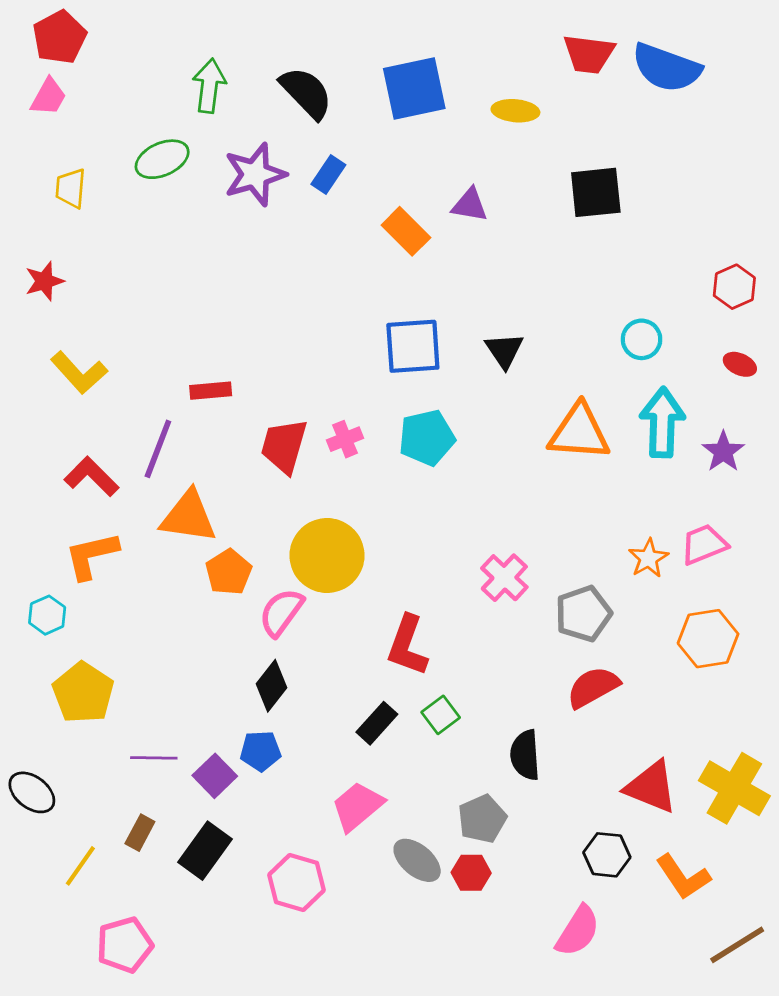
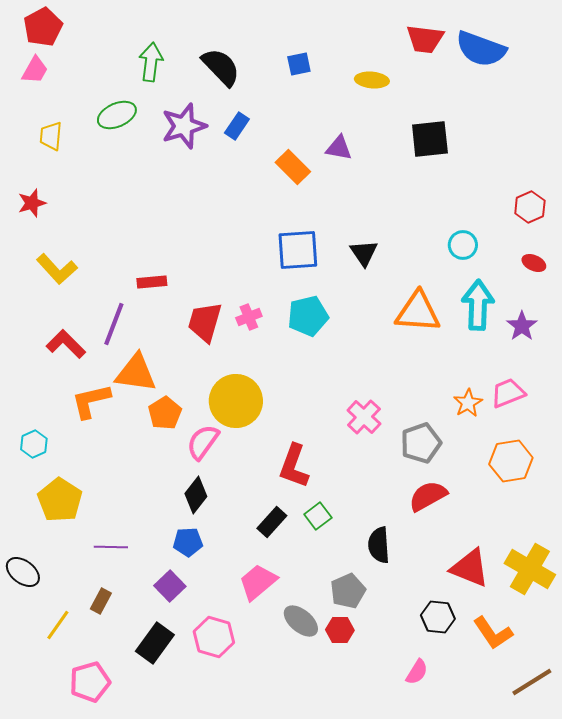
blue square: (414, 89) -> (299, 64), size x0.5
orange L-shape: (91, 556) -> (91, 401), moved
purple square: (215, 776) -> (170, 586), moved
black rectangle: (205, 851) -> (155, 643), moved
pink semicircle: (578, 931) -> (417, 672), size x0.7

